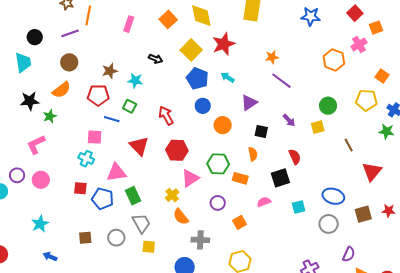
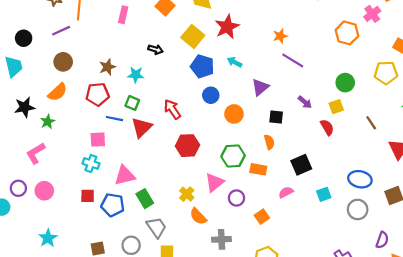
red triangle: (139, 146) -> (142, 127), moved, turned 35
red semicircle: (295, 157) -> (327, 127), moved
pink triangle: (190, 178) -> (214, 182), moved

